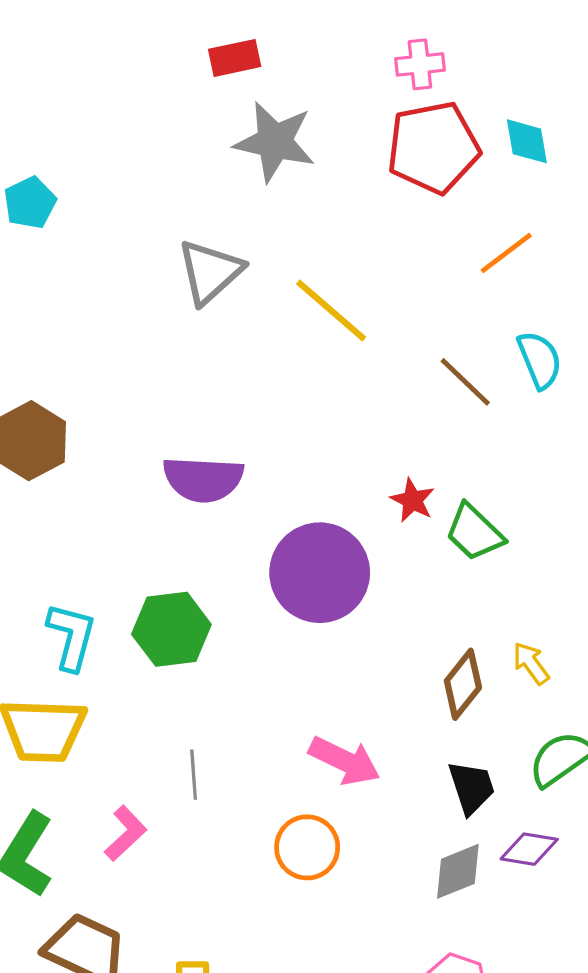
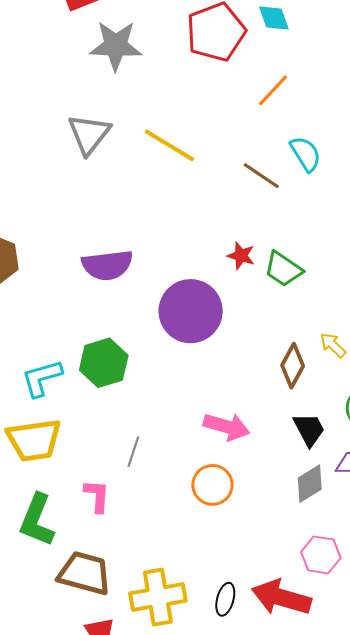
cyan L-shape: (72, 636) -> (42, 378), turned -111
gray line: (194, 775) -> (133, 452), turned 32
pink L-shape: (126, 833) -> (97, 496), turned -33

